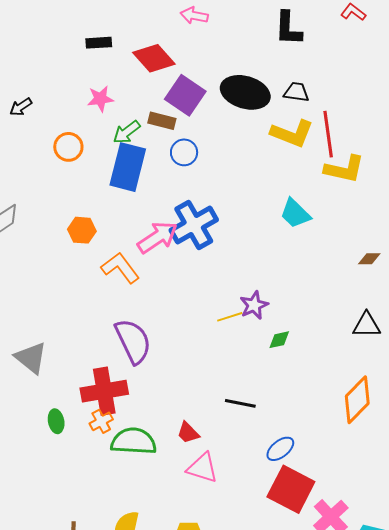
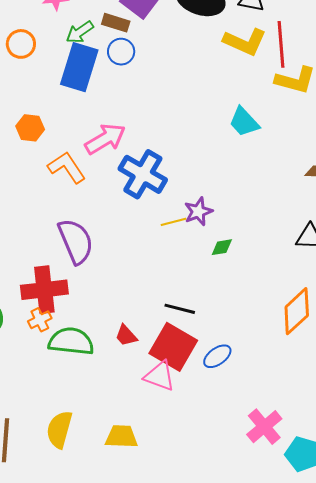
blue circle: (184, 152) -> (121, 52), moved
blue cross: (194, 225) -> (143, 174), moved, turned -33
pink triangle: (202, 468) -> (160, 376), moved
red square: (291, 489) -> (173, 347), moved

